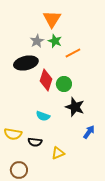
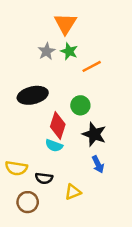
black ellipse: (26, 63) -> (33, 95), moved
red diamond: (46, 80) -> (58, 125), moved
blue arrow: (89, 132) -> (98, 164), moved, turned 120
brown circle: (19, 170) -> (28, 202), moved

